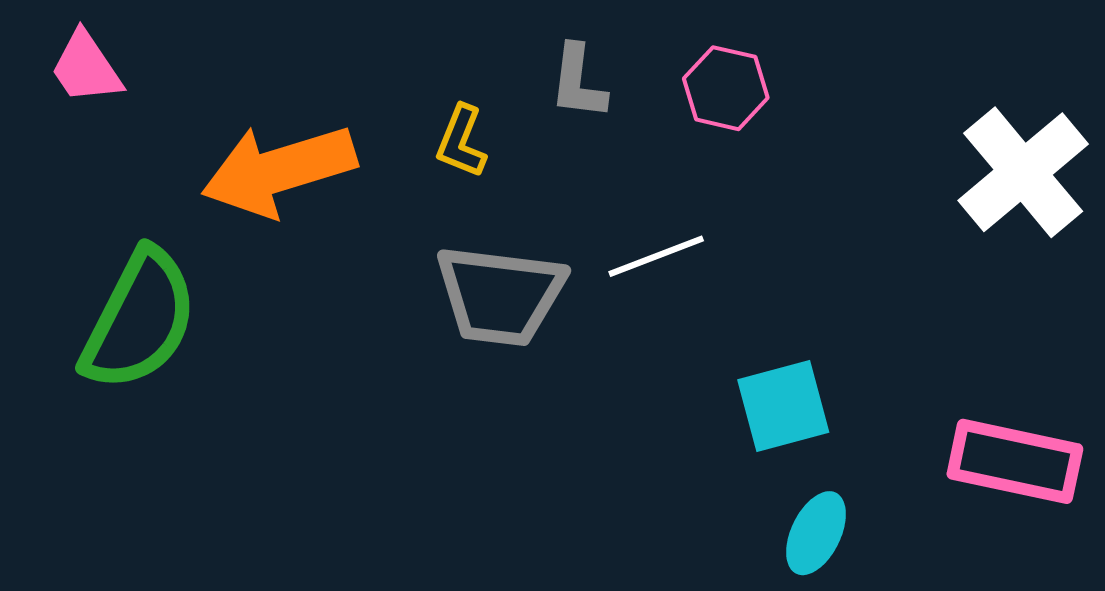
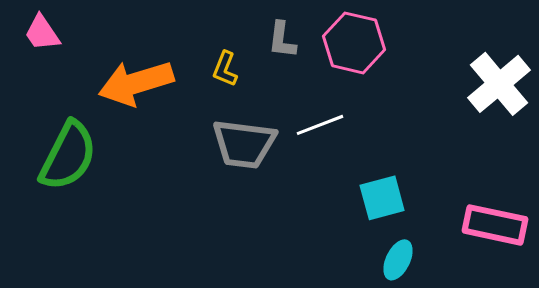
pink hexagon: (726, 88) -> (354, 43), size x1.5

